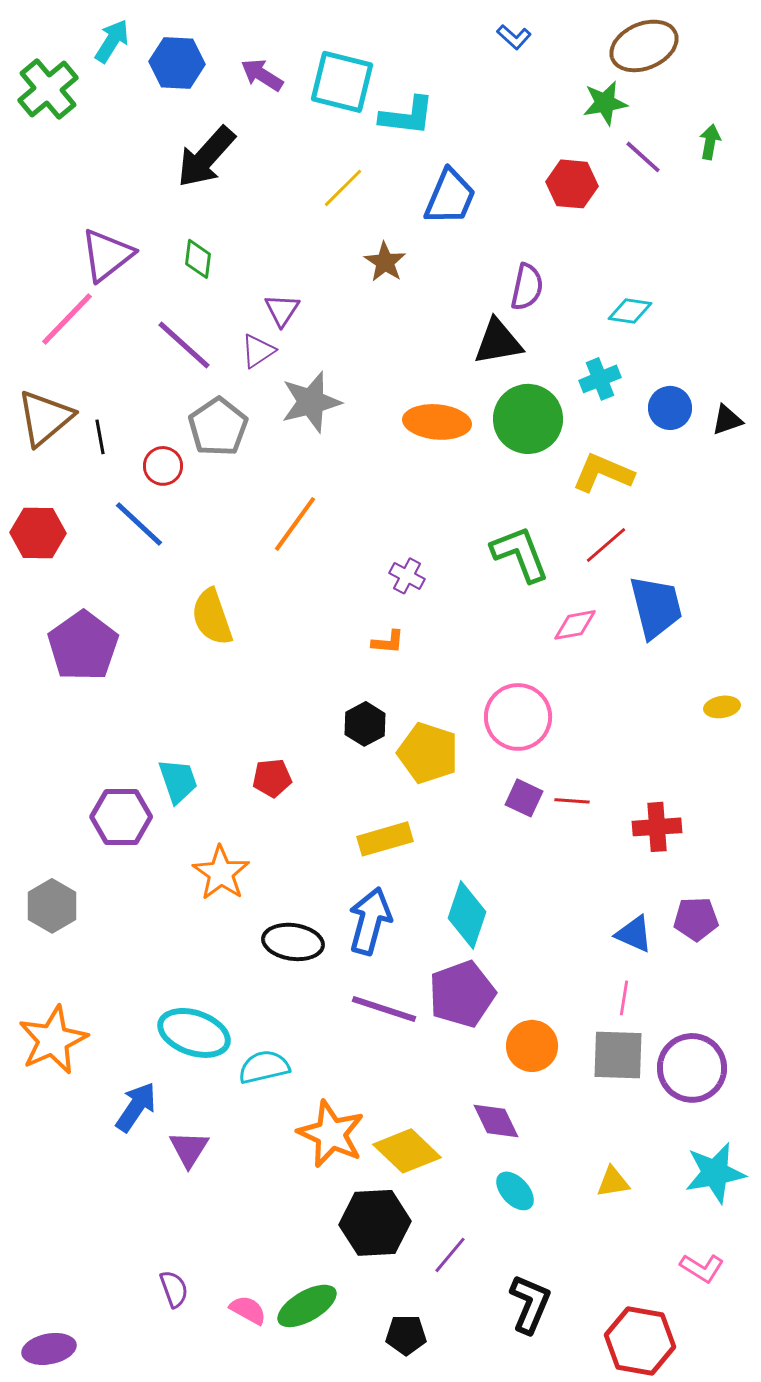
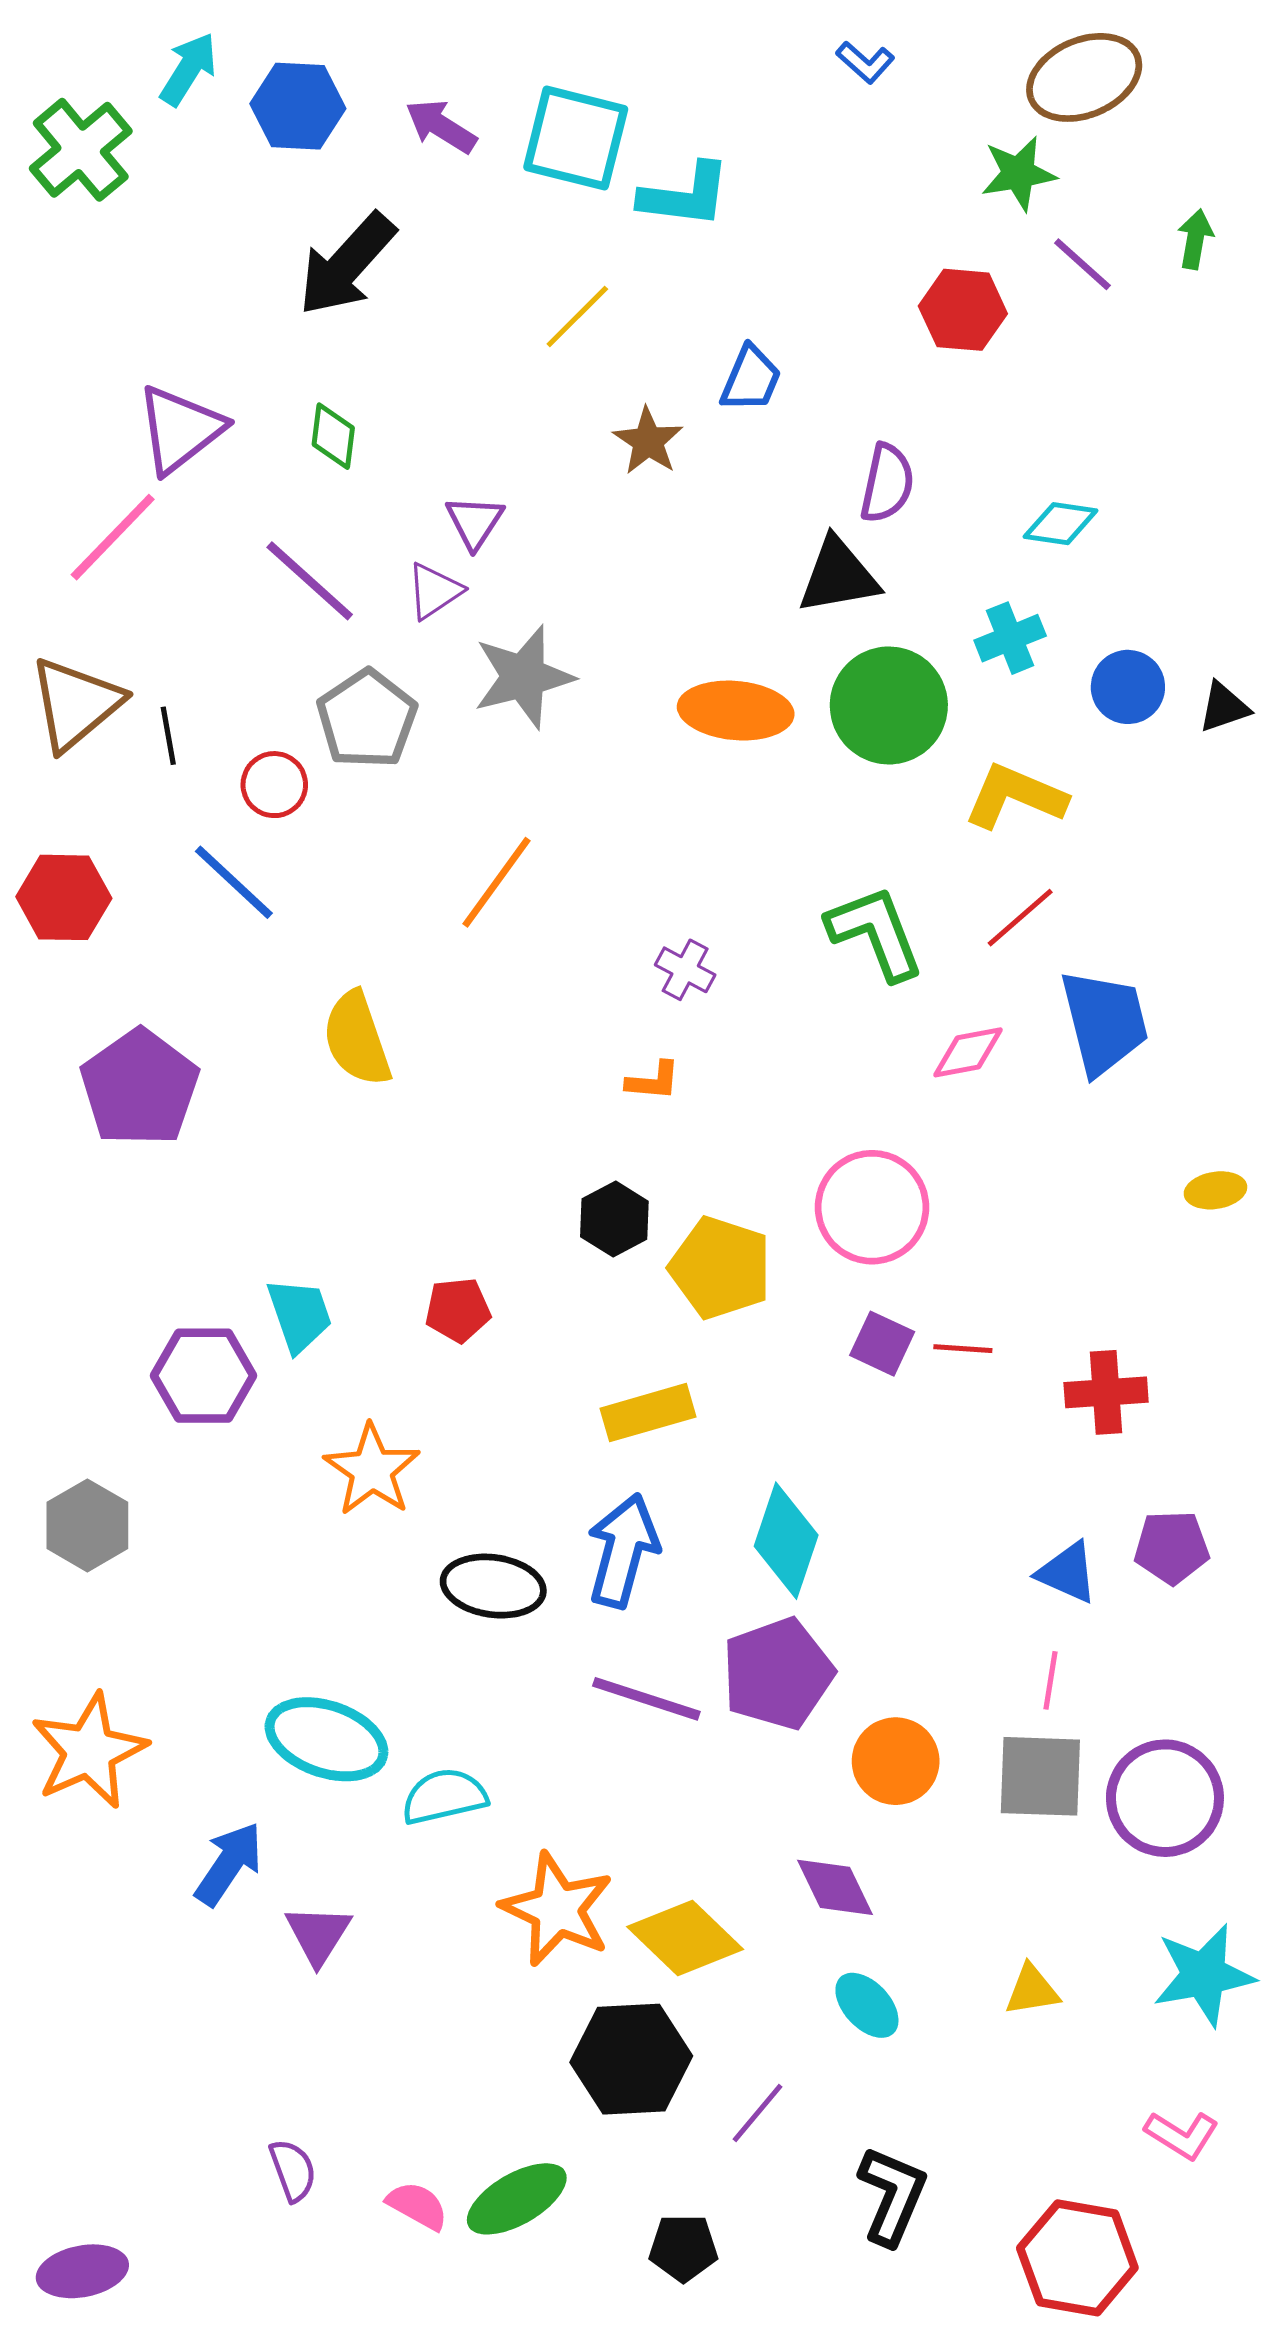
blue trapezoid: (450, 197) -> (751, 379), moved, size x0.7

